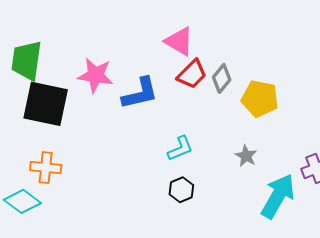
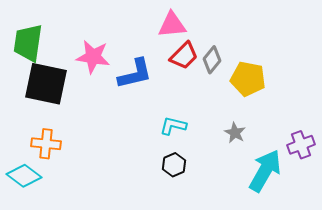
pink triangle: (179, 41) -> (172, 25), turned -36
cyan L-shape: (180, 148) -> (173, 126), turned -144

